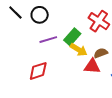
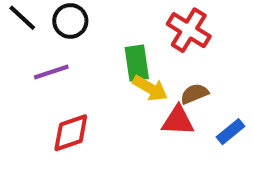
green rectangle: (72, 37) -> (137, 63), turned -48
purple line: (48, 40) -> (51, 72), moved

